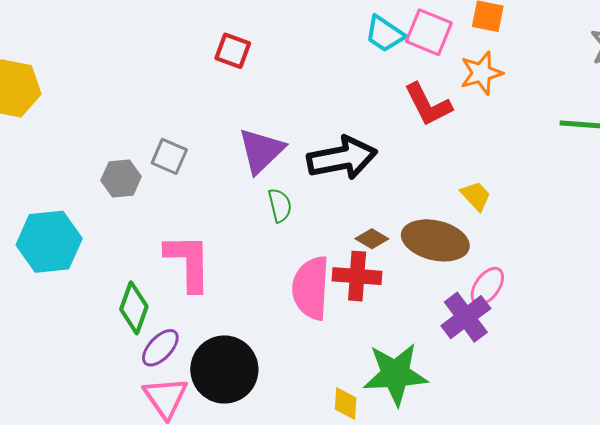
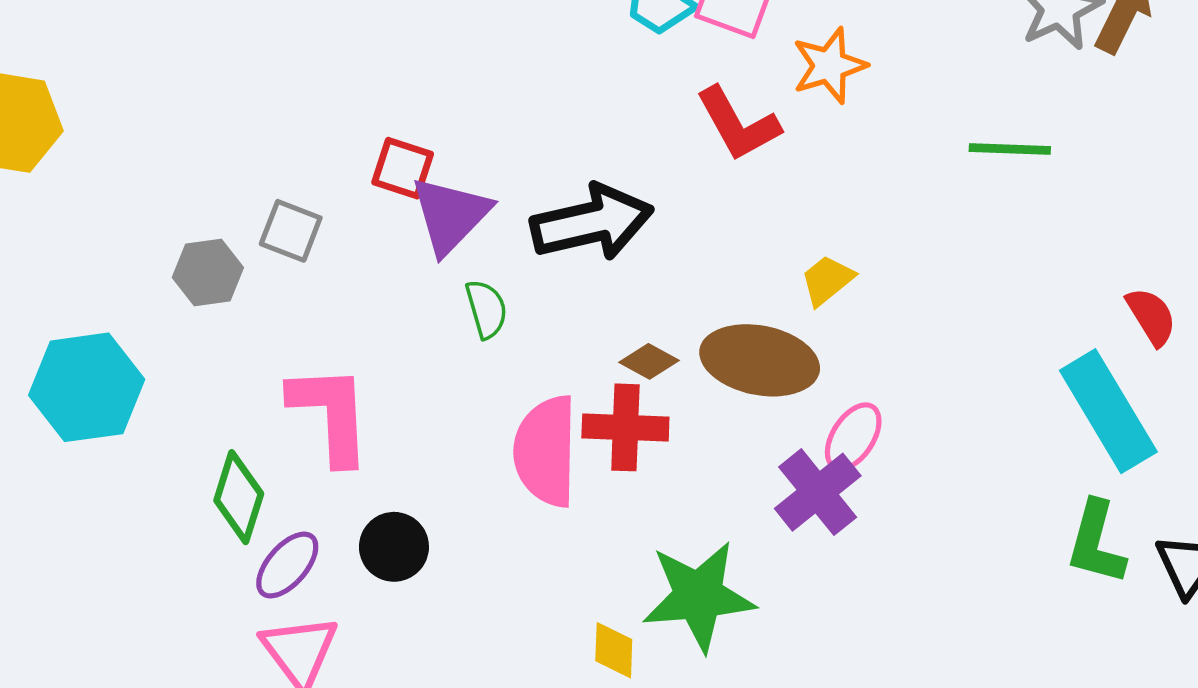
red square: (233, 51) -> (403, 168), moved
yellow trapezoid: (476, 196) -> (827, 280), turned -84
black circle: (224, 370) -> (394, 547), moved, size x0.6

